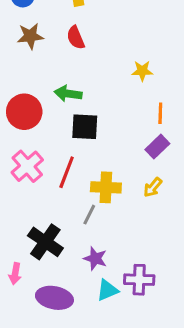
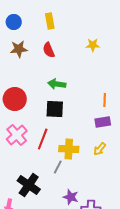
yellow star: (142, 71) -> (93, 45), moved
green arrow: (68, 94) -> (57, 84), moved
purple rectangle: (157, 147) -> (103, 122), turned 35
purple star: (95, 258) -> (71, 197), moved

